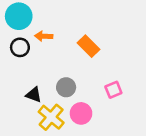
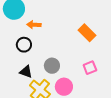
orange rectangle: (89, 46) -> (87, 33), moved
black circle: (20, 47) -> (24, 45), moved

